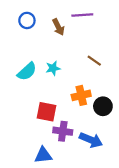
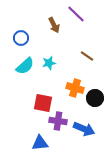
purple line: (82, 15) -> (76, 14), turned 48
blue circle: (27, 20) -> (21, 38), moved
orange cross: (81, 95) -> (75, 88), turned 30

